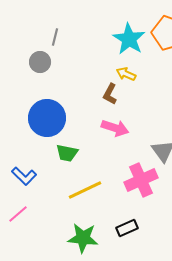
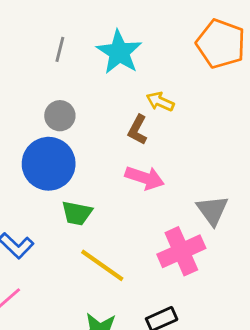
cyan star: (129, 39) -> (119, 52), moved
gray circle: (40, 62) -> (60, 116), moved
yellow line: (85, 190) -> (102, 265), turned 60

